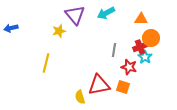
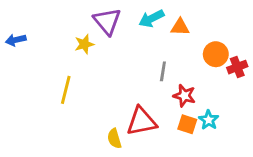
orange triangle: (141, 19) -> (180, 27), moved
red cross: (140, 47) -> (237, 67), moved
cyan star: (145, 57) -> (209, 120), moved
orange square: (123, 87) -> (187, 124), moved

